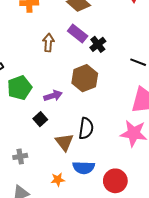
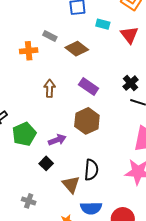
purple rectangle: (78, 33) -> (89, 86), moved
black cross: (98, 44) -> (131, 83), moved
gray cross: (20, 156) -> (29, 201), turned 32

